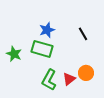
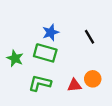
red triangle: (69, 79) -> (74, 85), turned 32
green L-shape: (49, 80) -> (40, 83), moved, turned 75

